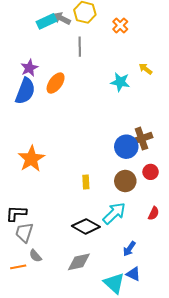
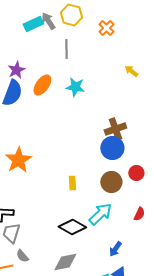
gray arrow: (62, 18) -> (48, 21), turned 30
cyan star: (120, 82) -> (75, 87), moved
brown cross: (141, 139) -> (115, 129), moved

